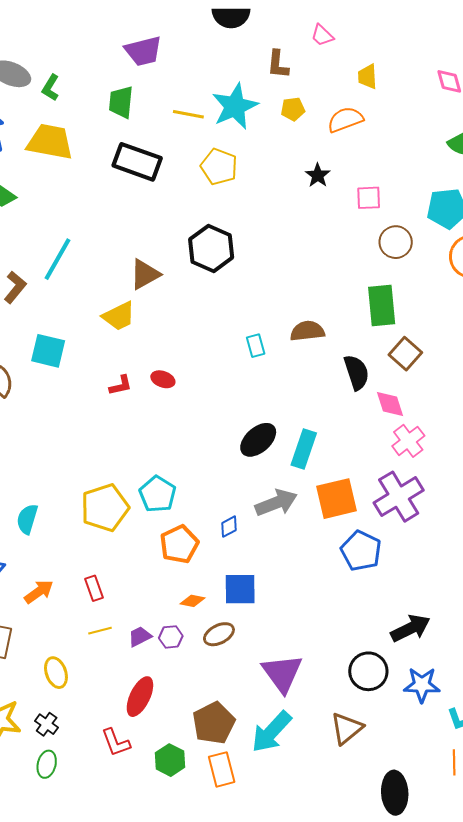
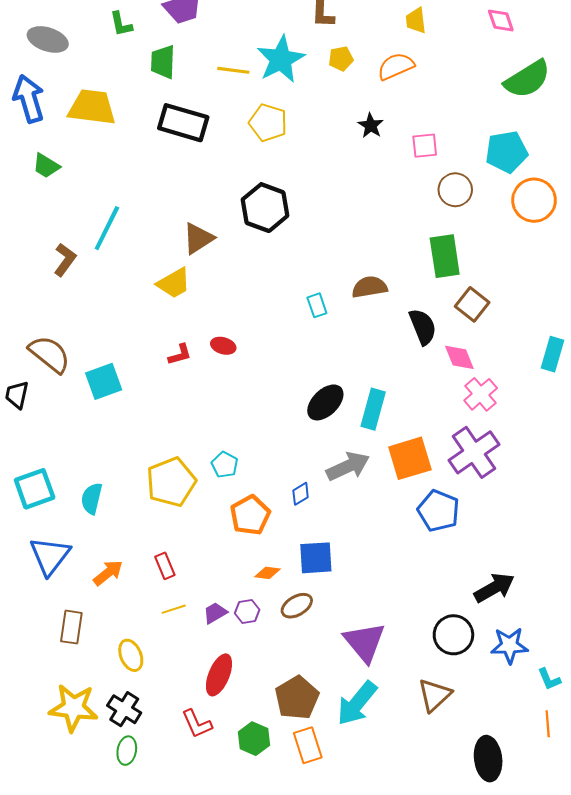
green L-shape: (51, 88) -> (121, 24), moved, turned -40
cyan square: (48, 351) -> (104, 381), moved, turned -30
cyan pentagon: (158, 494) -> (225, 465), size x0.7
black cross: (47, 724) -> (124, 709), size x1.4

